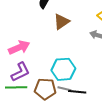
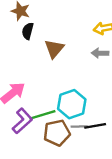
green line: (16, 87) -> (42, 115), moved

